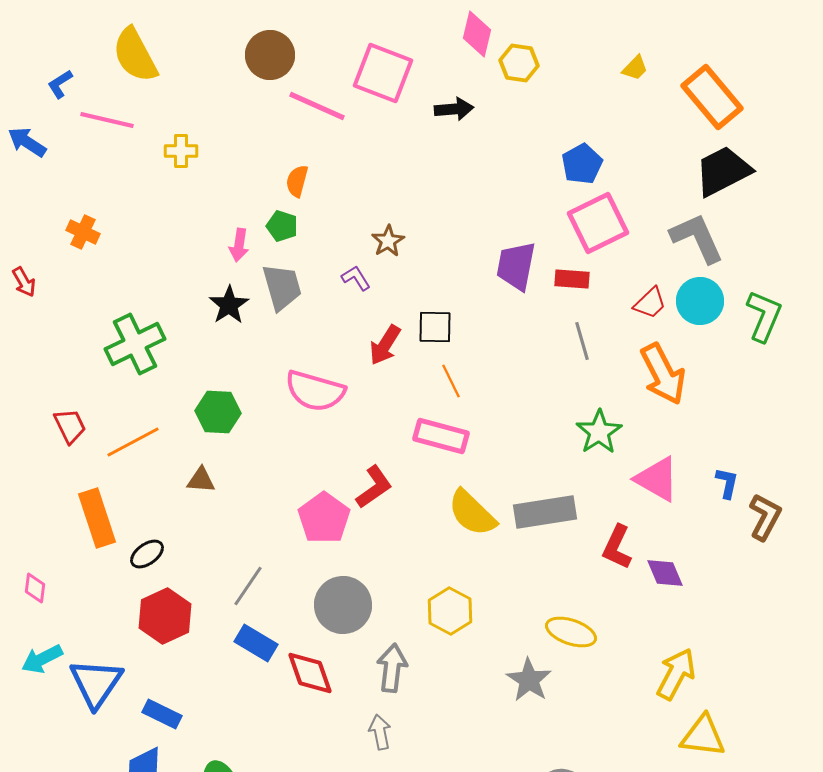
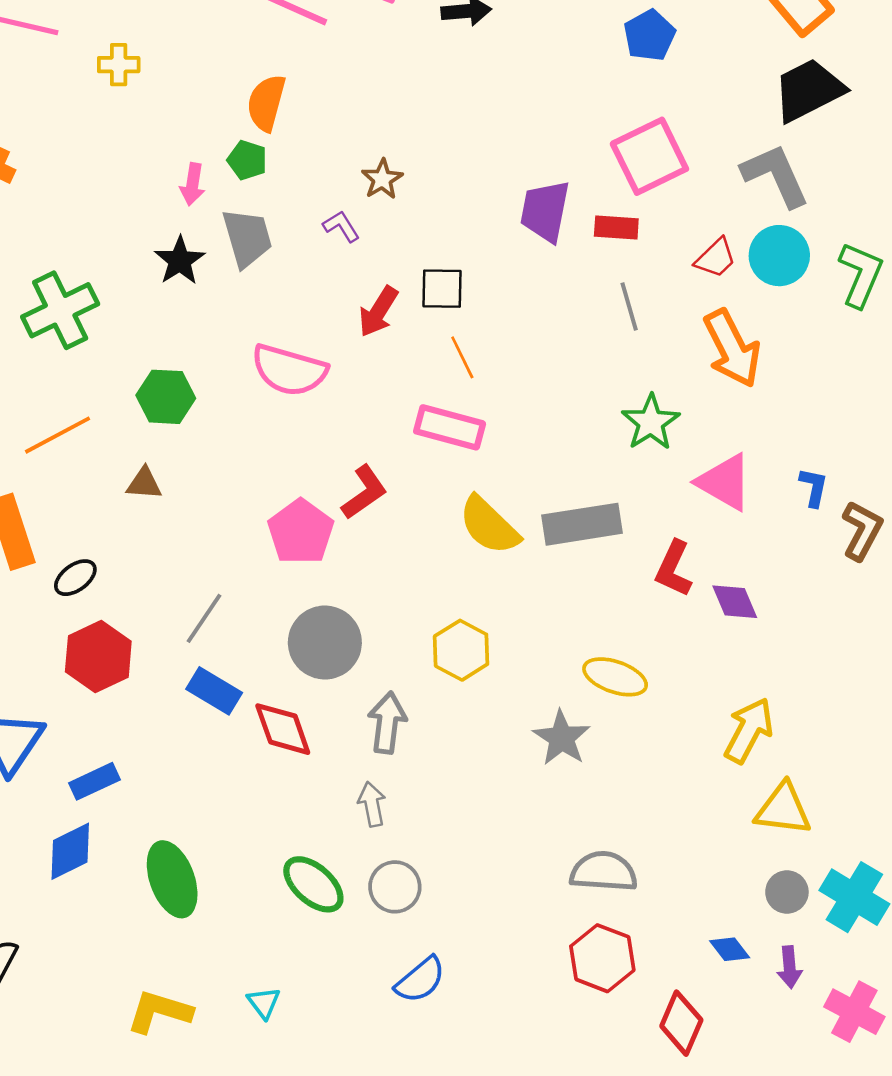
blue pentagon: (582, 164) -> (649, 35), moved
orange semicircle: (297, 181) -> (266, 103), size x1.4
blue rectangle: (162, 714) -> (94, 781), turned -51

